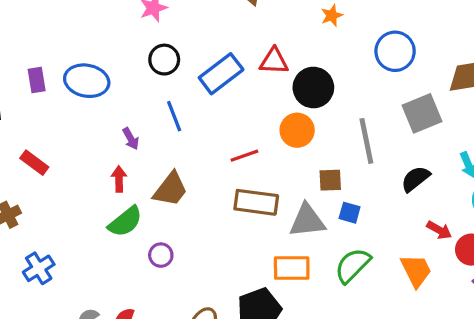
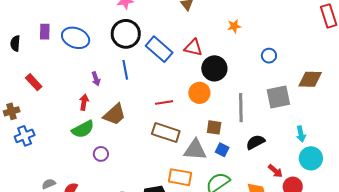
blue circle: (395, 51) -> (269, 56), size x0.6
black circle: (164, 60) -> (126, 34), size x1.5
blue rectangle: (221, 74) -> (159, 49), turned 68
black semicircle: (416, 179) -> (255, 142), moved
blue cross: (39, 268) -> (25, 136), moved

